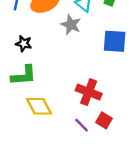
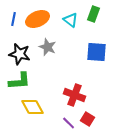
gray star: (71, 25) -> (48, 47), moved
black star: (24, 44) -> (20, 54), size x1.5

